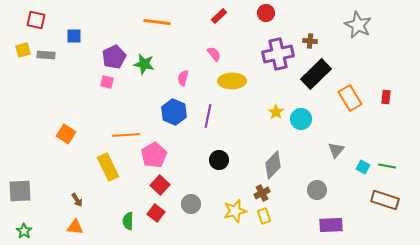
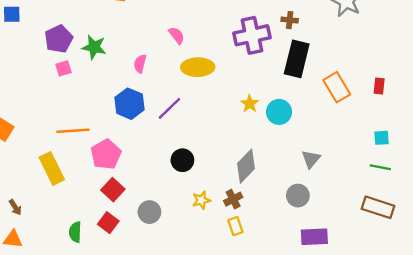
black rectangle: (316, 74) -> (297, 59), turned -32
pink square: (107, 82) -> (63, 68), moved, turned -32
purple line: (208, 116) -> (169, 108), turned 35
gray triangle: (336, 150) -> (311, 159), moved
cyan square: (363, 167) -> (382, 138), moved, turned -32
yellow star: (235, 211) -> (201, 200), moved, size x0.7

